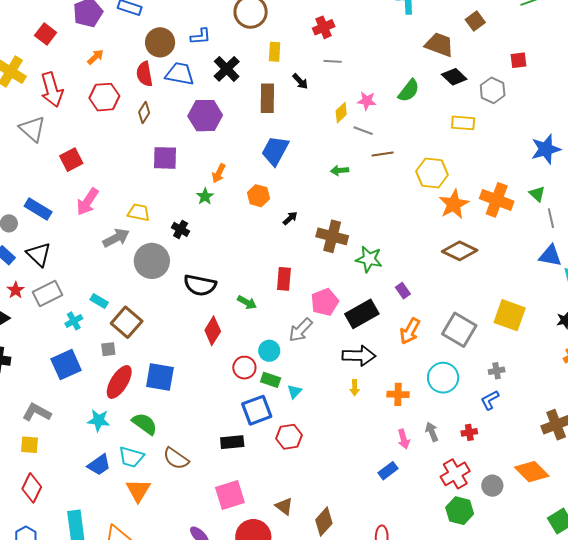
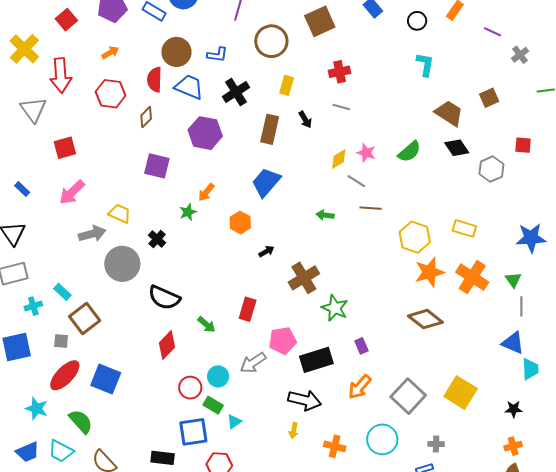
yellow rectangle: (463, 123) -> (464, 228), moved
blue rectangle: (38, 209) -> (22, 189), size x0.6
brown cross: (332, 236) -> (304, 278), turned 32

